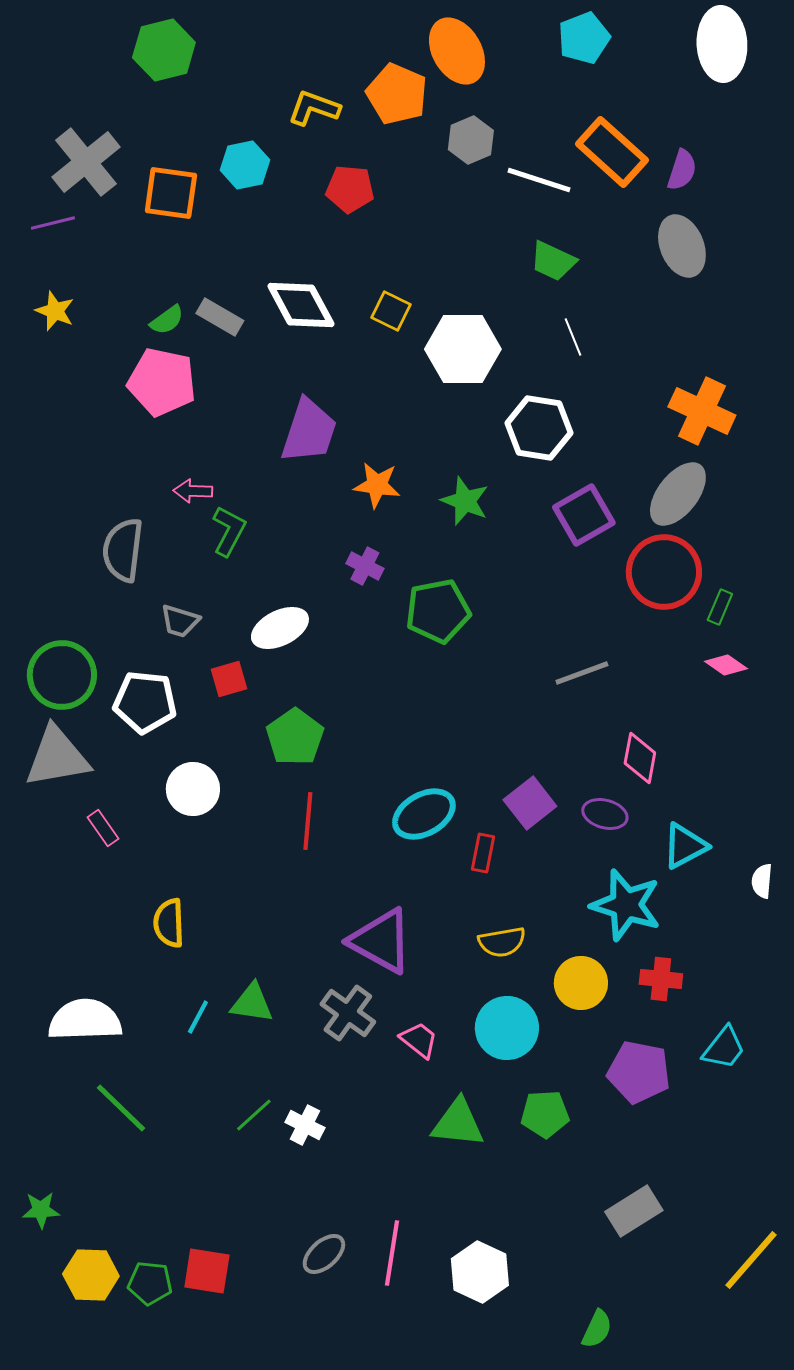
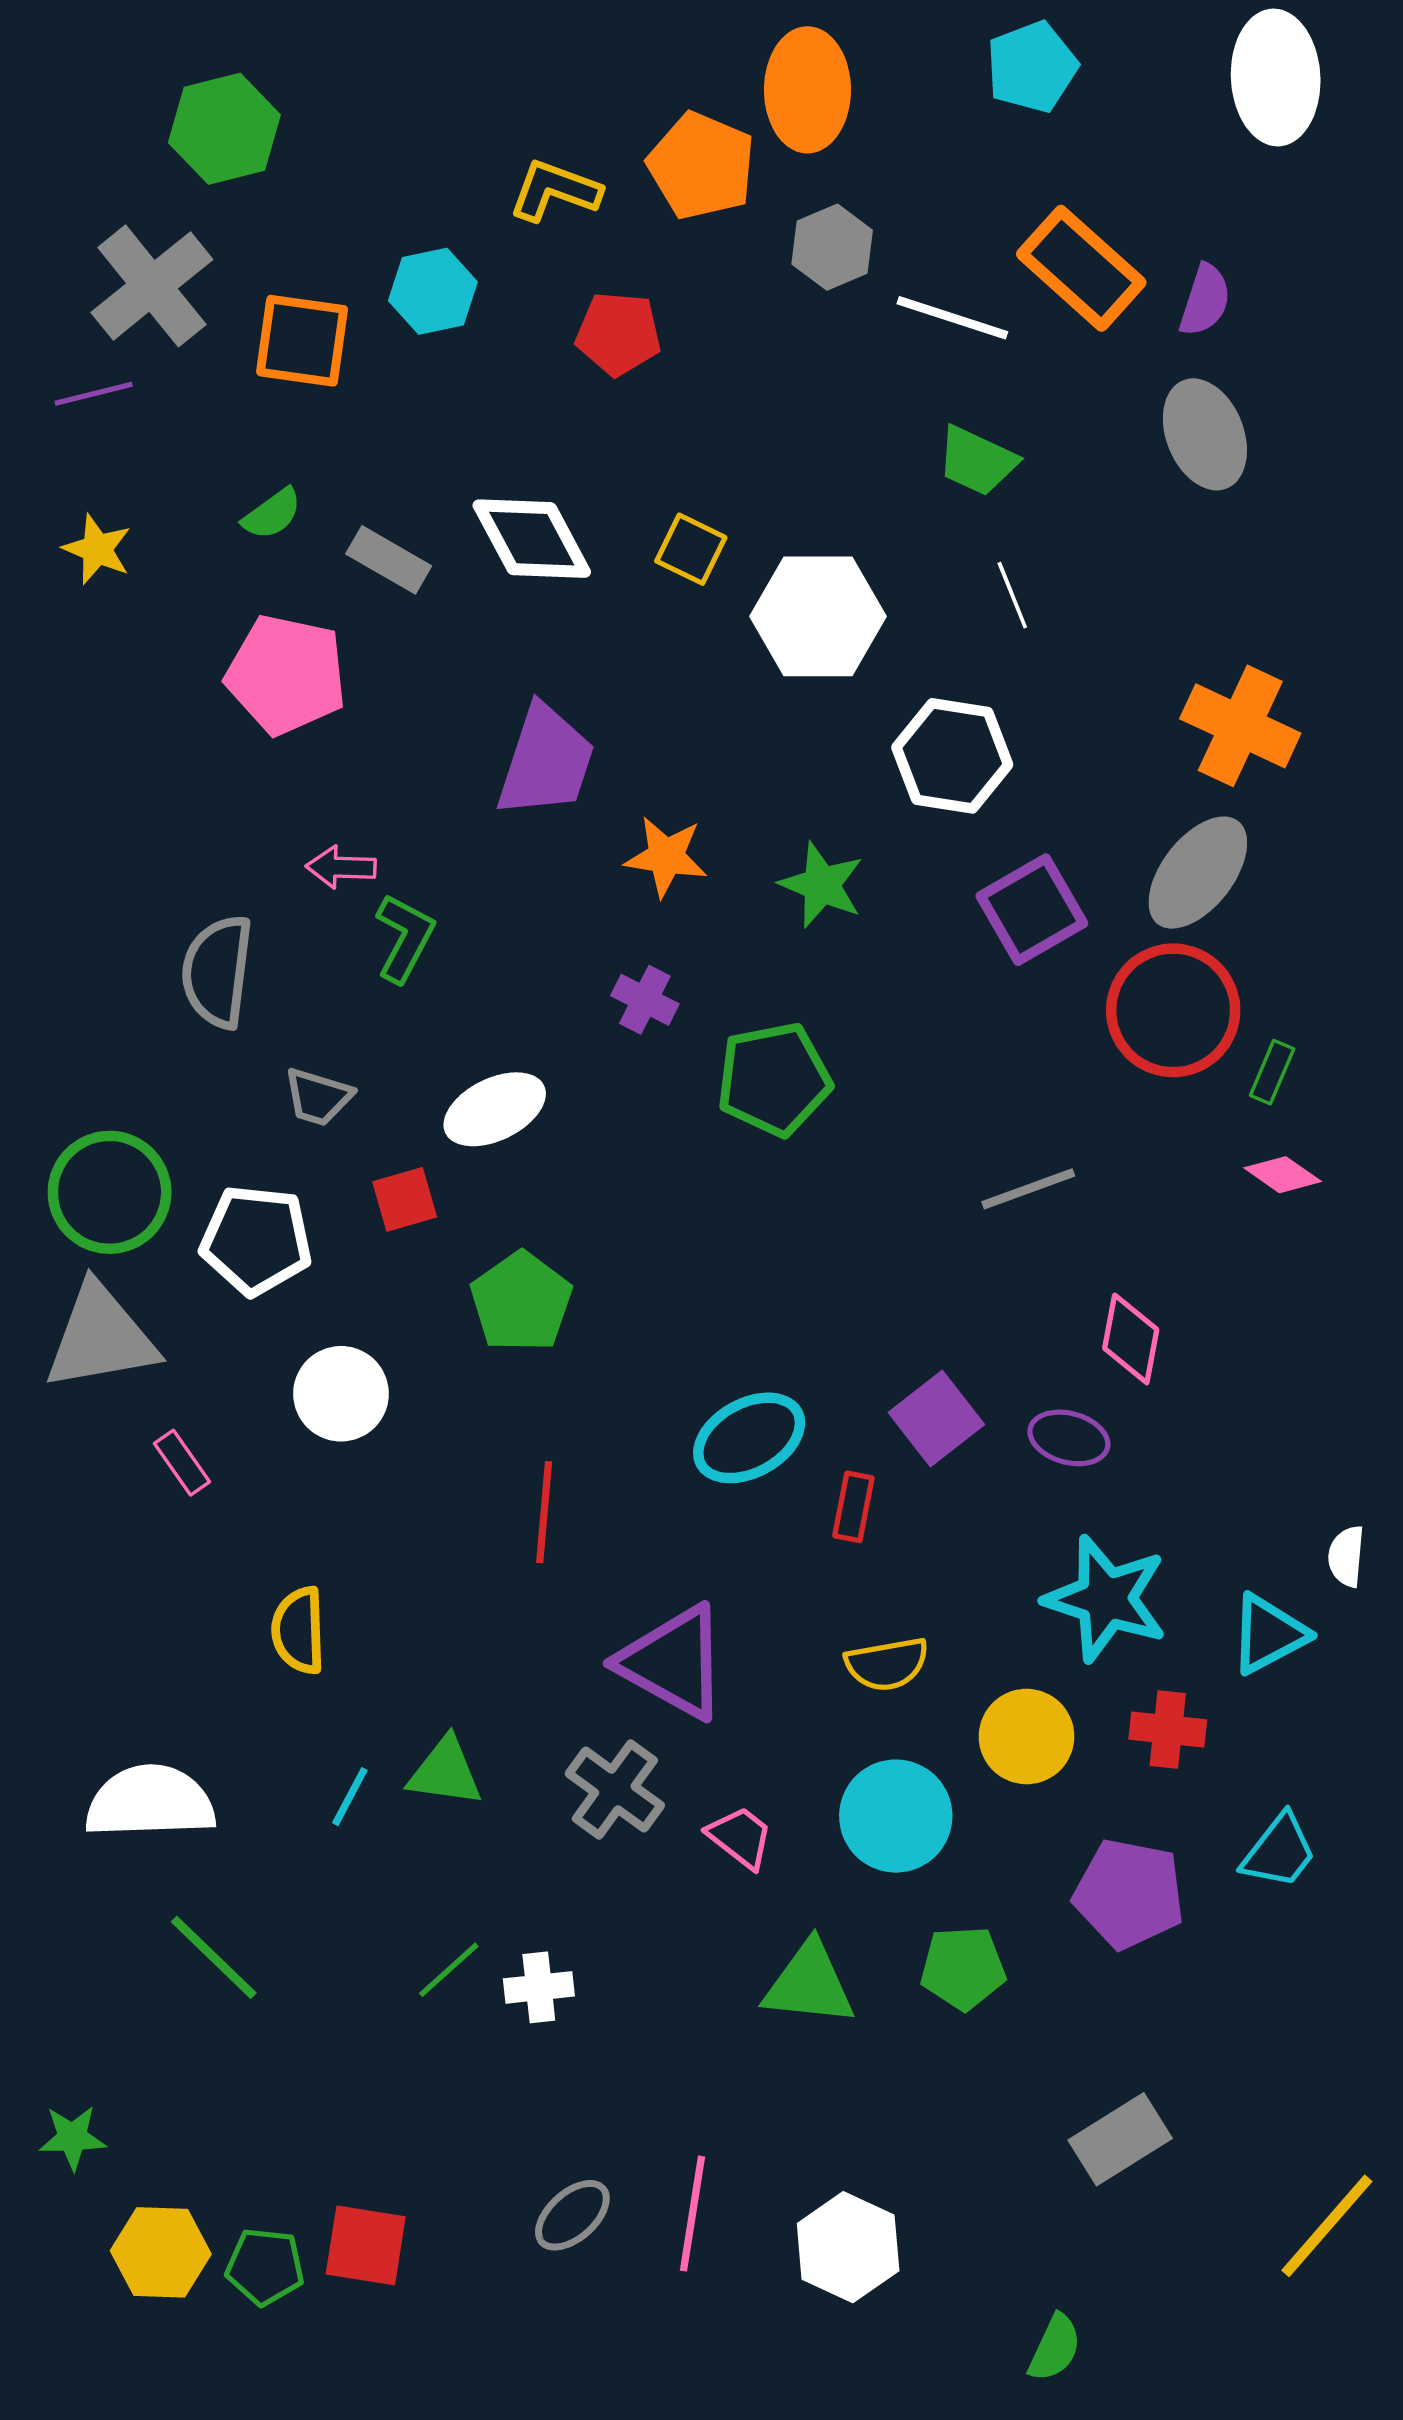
green hexagon: (164, 50) -> (224, 129), moved
orange ellipse: (457, 51) -> (807, 90), turned 30
green semicircle: (167, 320) -> (272, 514), moved
red line: (308, 821) -> (544, 1512), moved
cyan triangle: (685, 846) -> (1269, 1634), moved
white cross: (305, 1125) -> (539, 1987), turned -33

